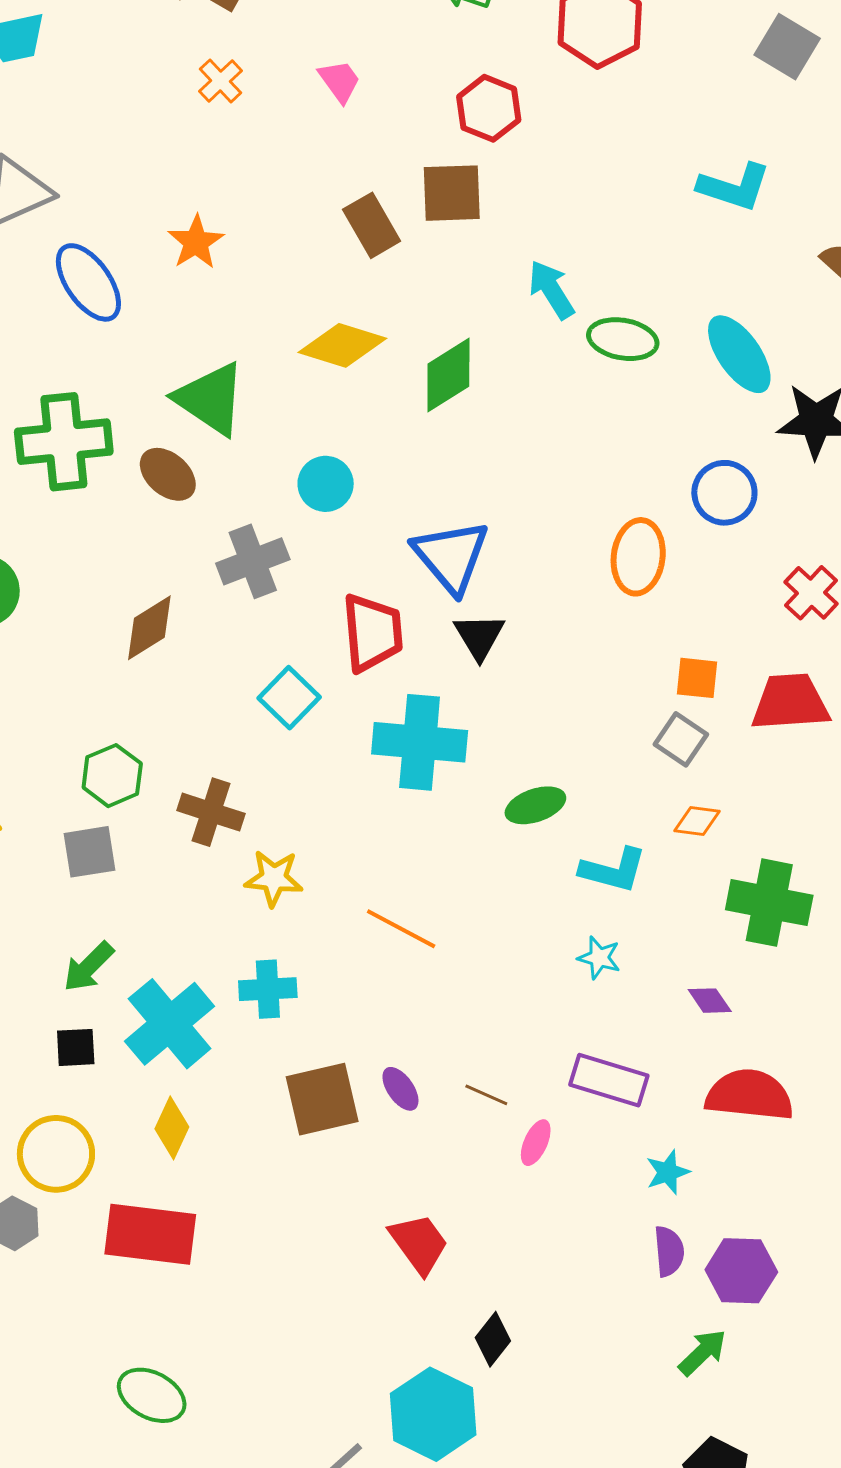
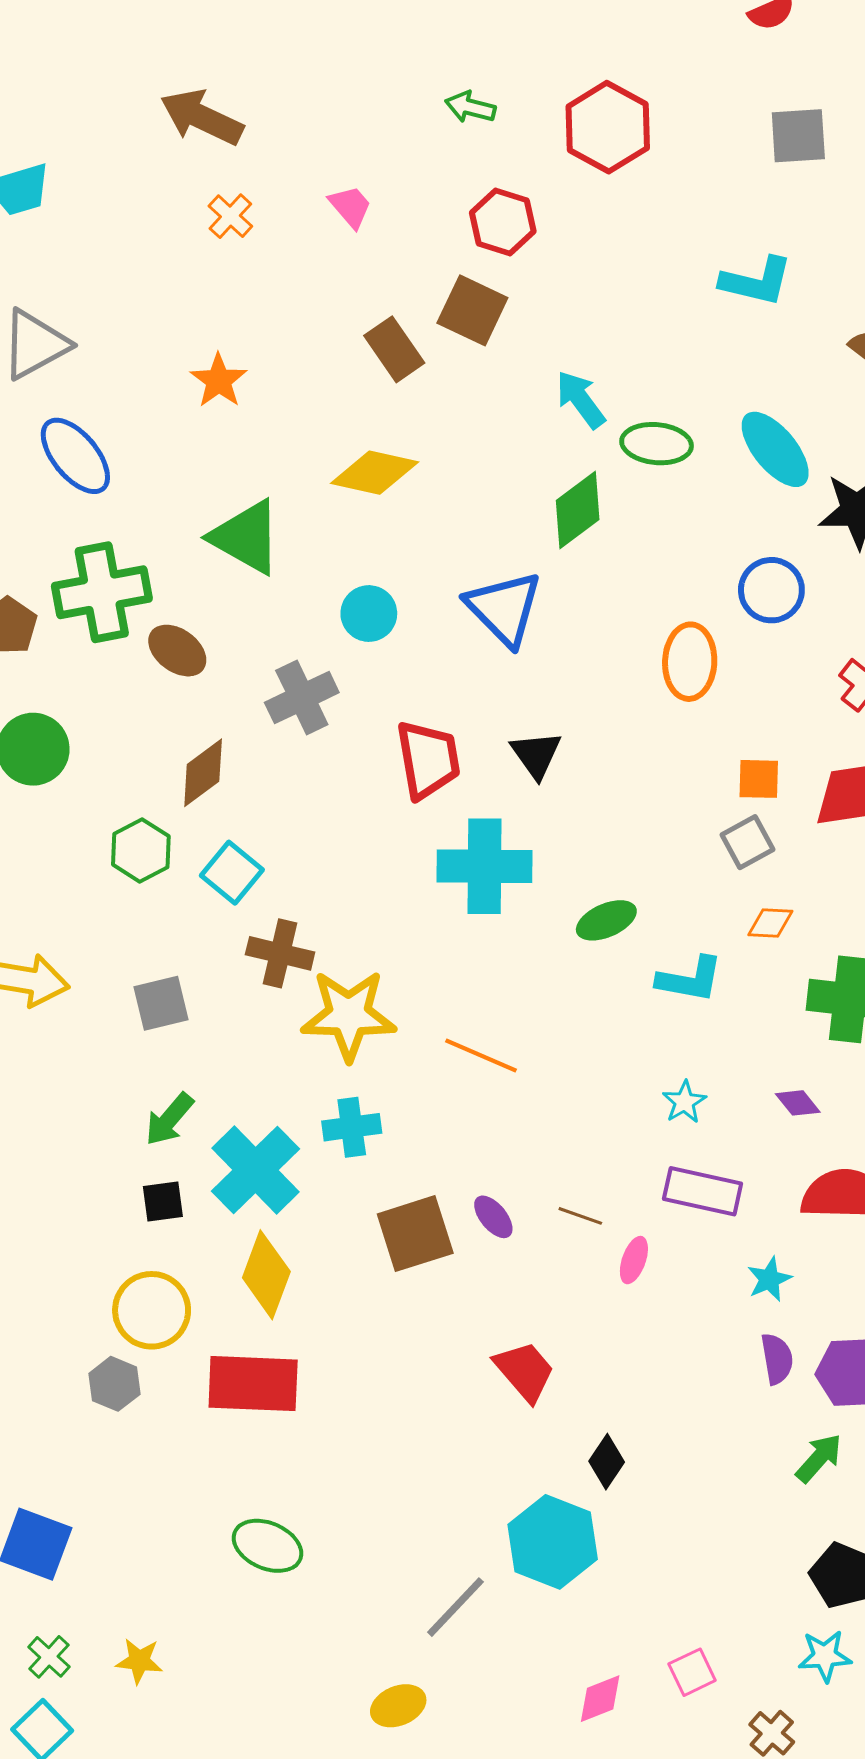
gray square: (787, 47) -> (798, 136), turned -30
brown square: (452, 193) -> (472, 310), turned 32
blue ellipse: (88, 282) -> (75, 456), moved
green diamond: (448, 375) -> (578, 510), moved
brown ellipse: (168, 474) -> (177, 651), moved
blue triangle: (451, 556) -> (504, 608), moved
cyan square: (289, 698) -> (232, 873), moved
gray square: (681, 739) -> (747, 842), turned 32
green hexagon: (112, 776) -> (141, 850), moved
yellow star: (274, 878) -> (349, 1015), size x1.6
cyan star: (599, 958) -> (684, 1102), moved, turned 30
yellow diamond: (172, 1128) -> (266, 1275), size x1.4

